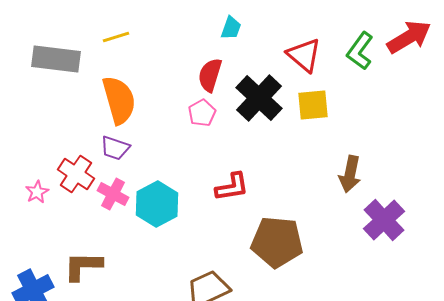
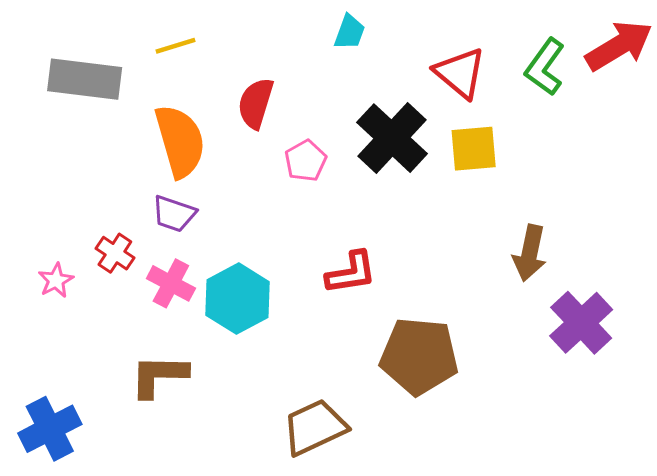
red semicircle: (210, 75) -> (256, 103), moved
red cross: (76, 174) -> (115, 253), size x0.7
brown L-shape: (83, 266) -> (159, 376), moved

